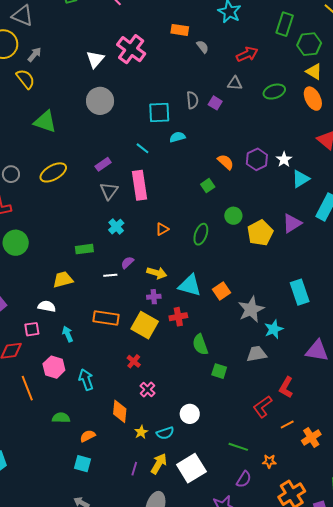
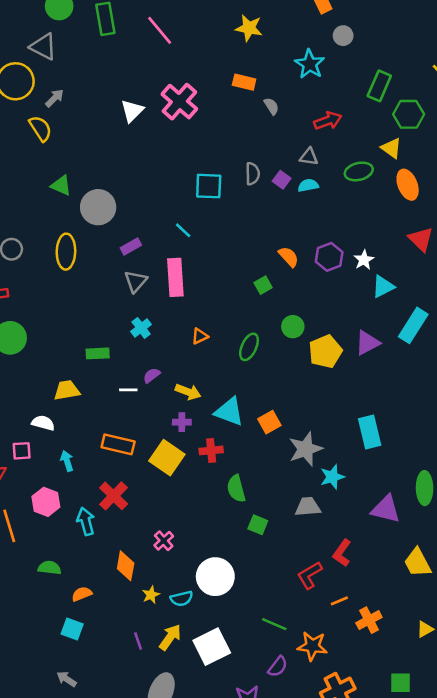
yellow triangle: (314, 72) -> (391, 148), moved
gray circle: (100, 101) -> (98, 207), moved
green triangle: (45, 122) -> (61, 185), size x0.7
cyan semicircle: (177, 137) -> (308, 185), moved
yellow ellipse: (53, 172) -> (66, 252), turned -64
red cross: (134, 361) -> (114, 496), moved, size x1.6
white circle: (190, 414) -> (215, 577), size x1.5
orange star: (269, 461) -> (312, 646), size x1.6
purple line: (134, 469) -> (138, 641), turned -40

